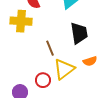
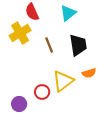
yellow cross: (21, 21) -> (20, 33), turned -35
brown line: (50, 48) -> (49, 45), moved

